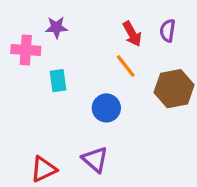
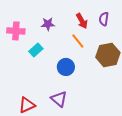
purple star: (56, 27) -> (48, 24), moved
cyan rectangle: (58, 81) -> (36, 50), turned 56

